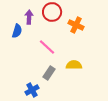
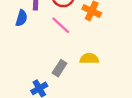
pink line: (47, 47) -> (61, 25), moved

